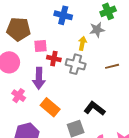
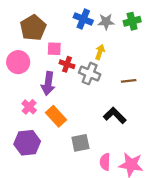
brown pentagon: (18, 29) -> (33, 28), turned 30
gray star: (97, 30) -> (106, 22), moved
pink cross: (19, 96) -> (29, 107), moved
black L-shape: (94, 108) -> (115, 115), moved

